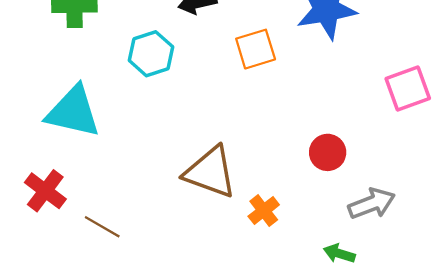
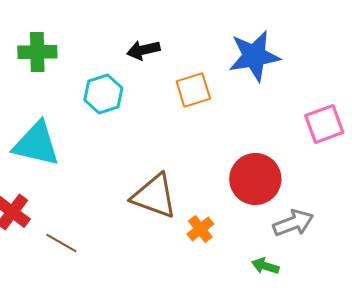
red circle: (328, 152) -> (255, 179), size x1.6

